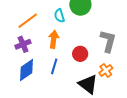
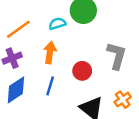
cyan semicircle: (59, 16) -> (57, 24), turned 88
orange cross: (106, 70) -> (123, 100), moved

